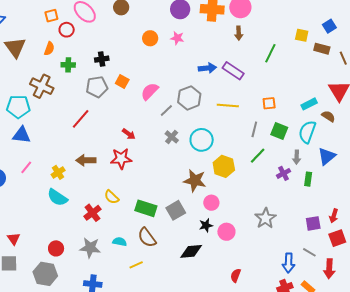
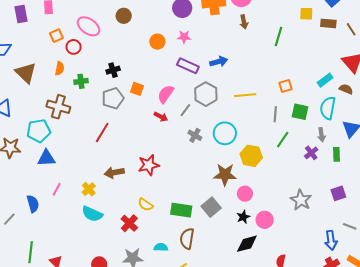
purple rectangle: (233, 71) -> (188, 66), moved
red arrow: (129, 134) -> (161, 117), moved
purple square: (313, 223) -> (338, 193), moved
brown semicircle: (147, 237) -> (187, 239), turned 55
black diamond: (191, 251) -> (247, 244), moved

